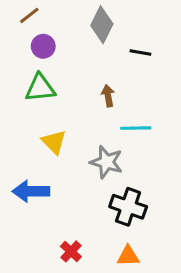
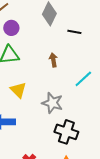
cyan line: (136, 128) -> (83, 79), moved, turned -42

